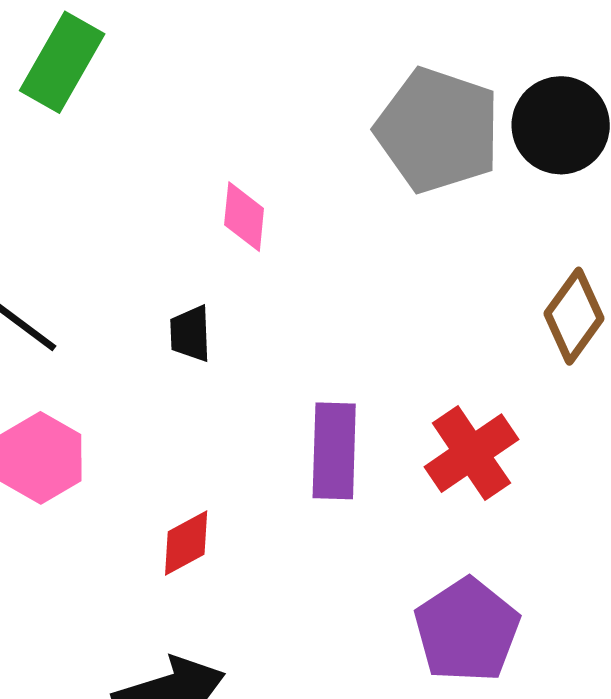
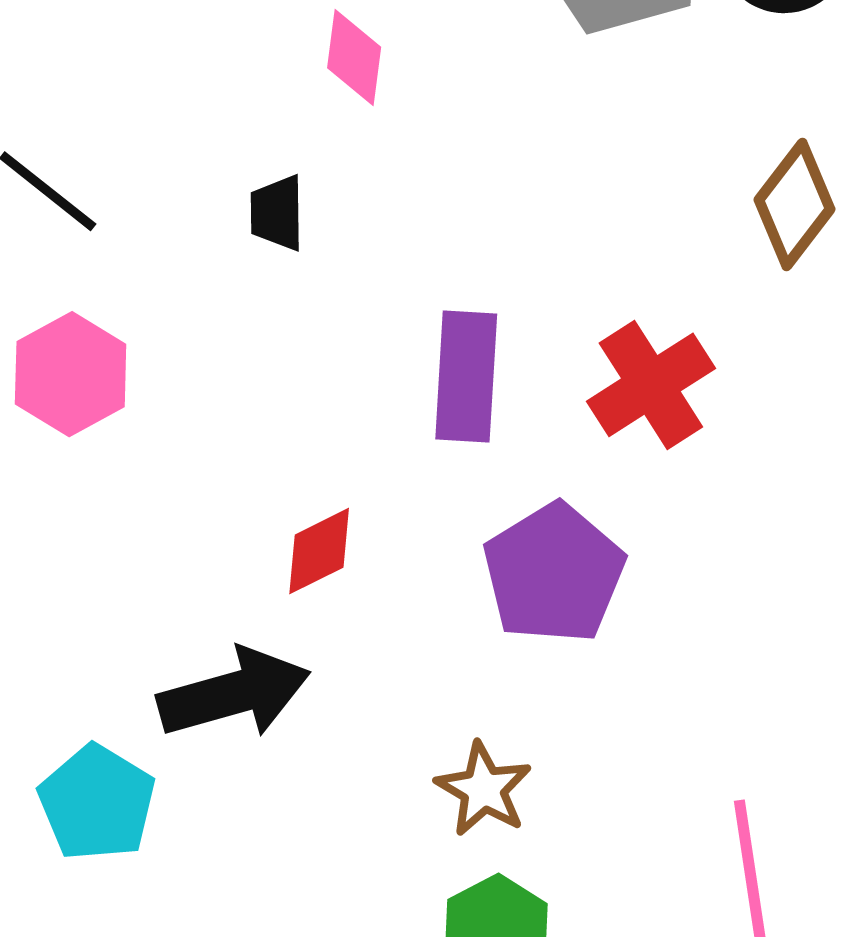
red diamond: (186, 543) -> (319, 551), moved
purple pentagon: (467, 630) -> (554, 573), moved

